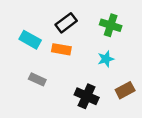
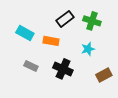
black rectangle: (66, 23) -> (65, 19), moved
black cross: (87, 96) -> (63, 69), moved

